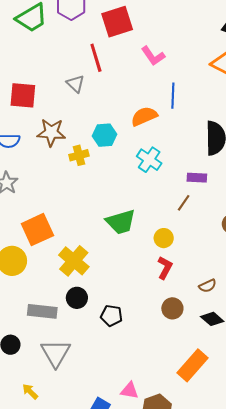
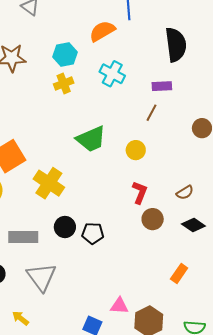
yellow cross: (79, 155) -> (64, 83), moved
red L-shape: (165, 268) -> (140, 192), moved
black circle: (77, 298) -> (65, 227), moved
orange rectangle: (192, 365) -> (179, 274), size x0.6

